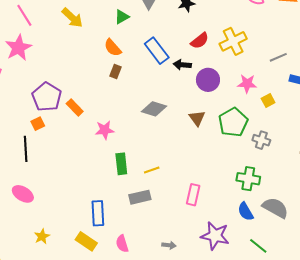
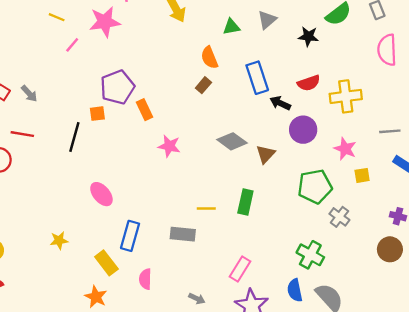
brown triangle: (197, 118) -> (266, 154), moved
green rectangle: (121, 164) -> (245, 202), moved
pink ellipse: (23, 194) -> (101, 194), moved
pink rectangle: (193, 195) -> (240, 269), moved

